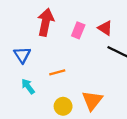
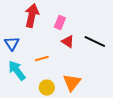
red triangle: (105, 28) -> (68, 42), moved
cyan arrow: (28, 86) -> (17, 71), size x1.5

